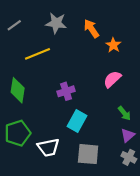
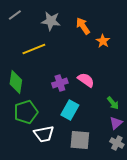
gray line: (14, 25) -> (15, 15), moved
pink semicircle: (112, 79) -> (86, 80), moved, turned 78
green pentagon: (18, 133) -> (26, 112), moved

